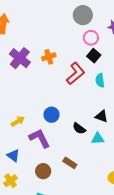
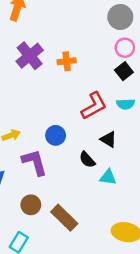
red L-shape: (76, 74) -> (94, 106), moved
cyan semicircle: (100, 80) -> (126, 104), turned -96
black triangle: (102, 116) -> (109, 139), moved
brown rectangle: (70, 163) -> (64, 218), moved, size x1.5

